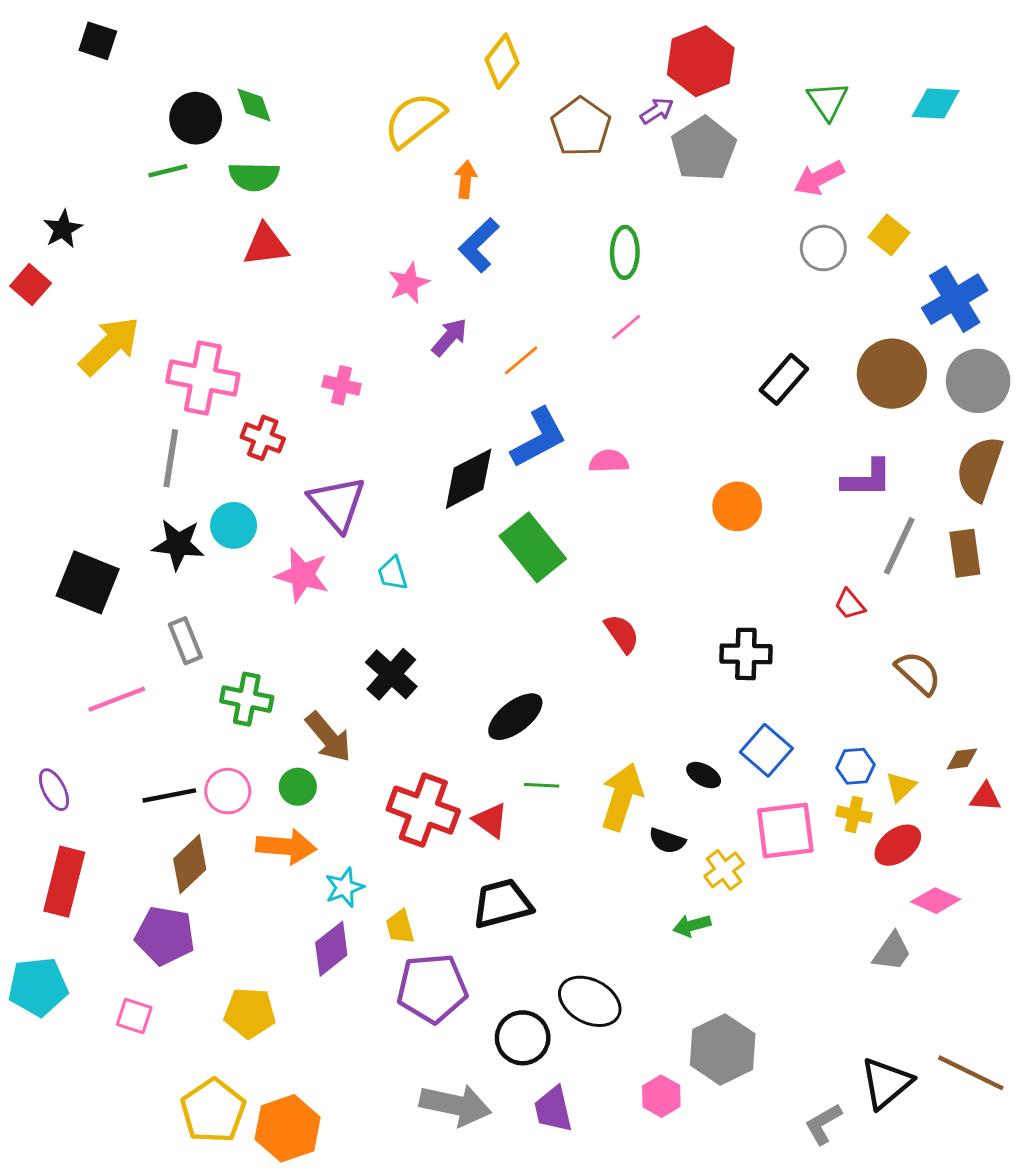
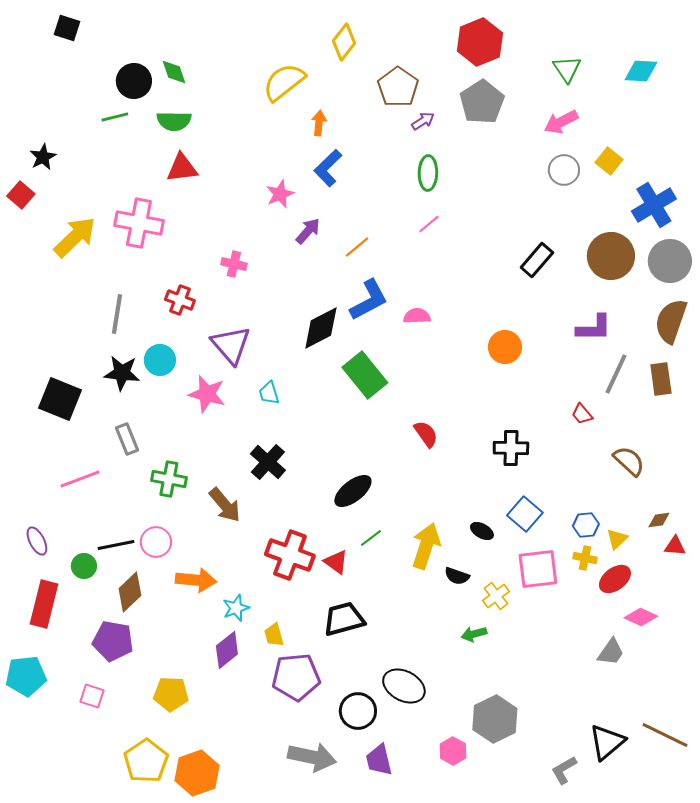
purple arrow: (657, 111) -> (423, 121), moved
pink cross: (203, 378) -> (139, 223), moved
green line: (542, 785) -> (371, 538), turned -40
green circle: (298, 787) -> (84, 566), moved

